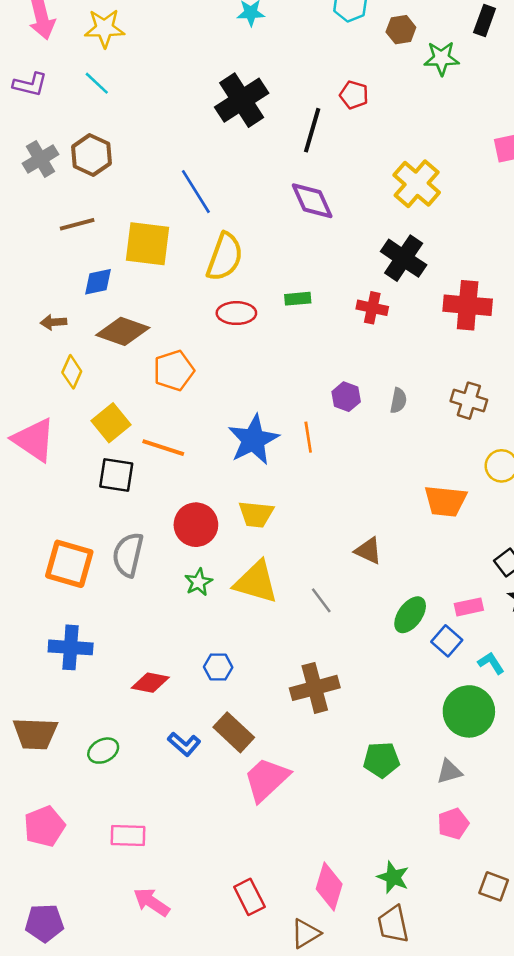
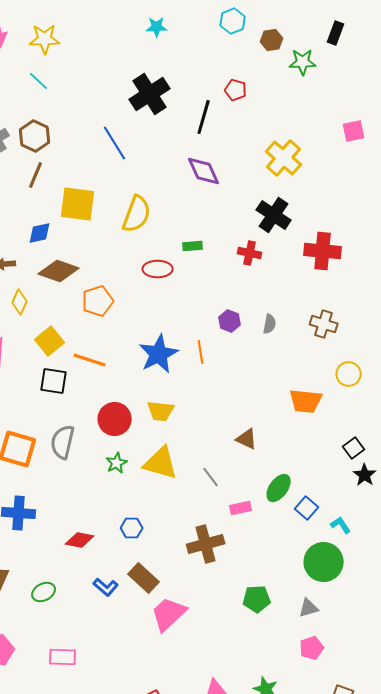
blue line: (196, 192) -> (115, 143), moved
brown line: (77, 224) -> (36, 175), moved, turned -52
red ellipse: (236, 313) -> (158, 269), moved
pink rectangle: (469, 607) -> (241, 508), moved

